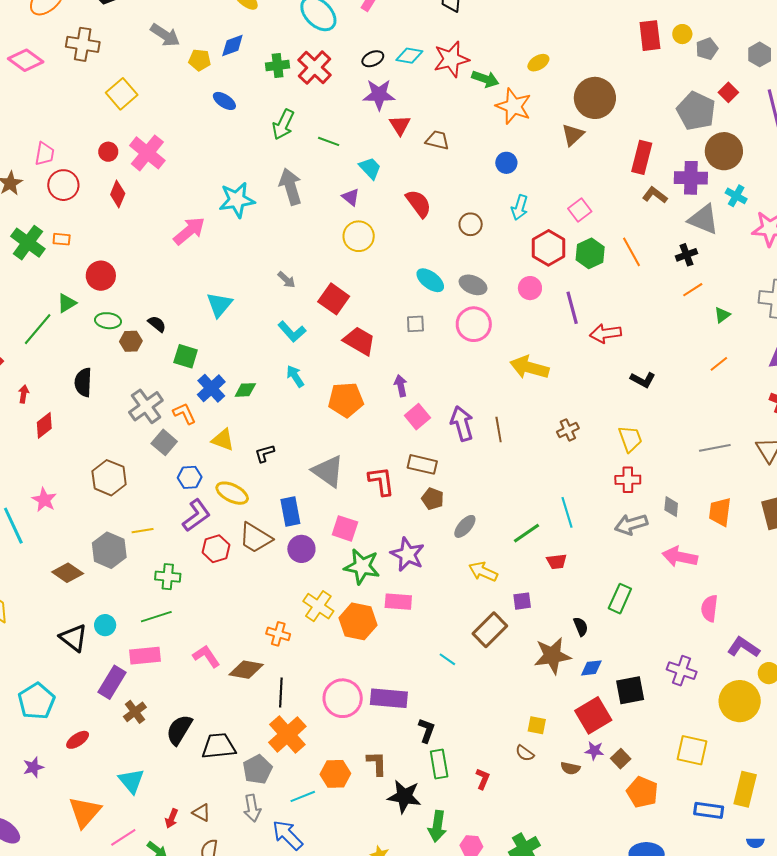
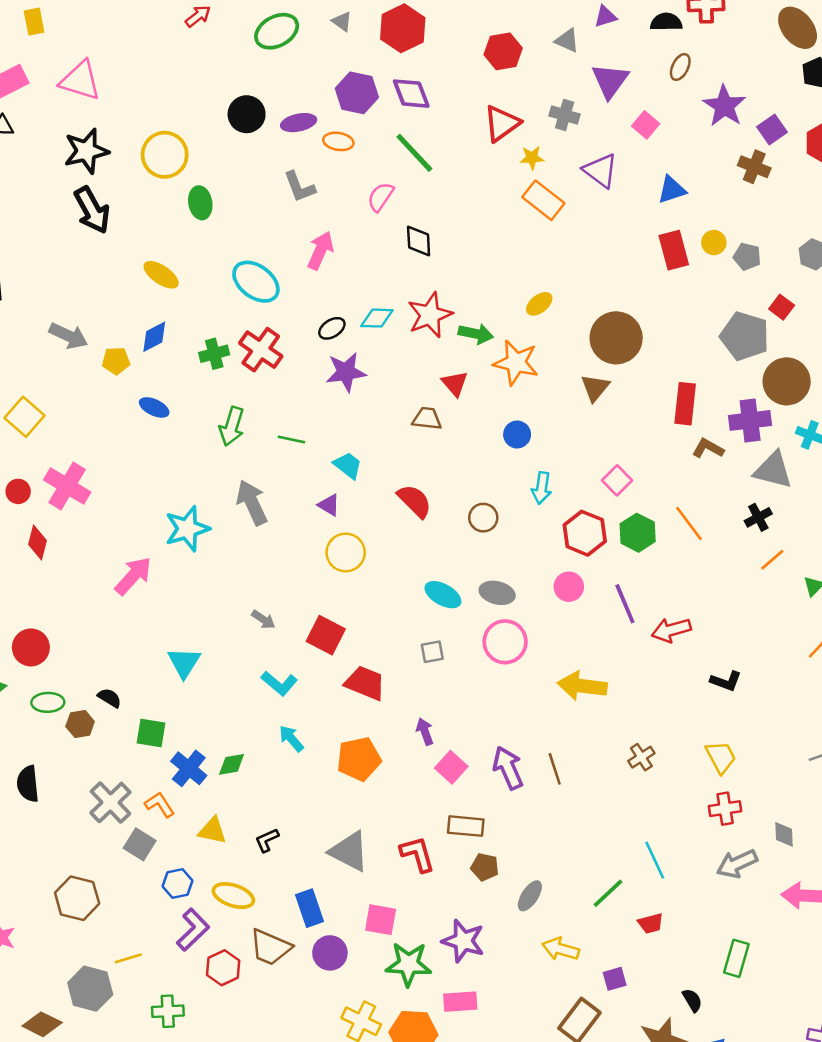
gray pentagon: (707, 49) -> (747, 257), turned -30
red triangle: (400, 125) -> (455, 384), moved

